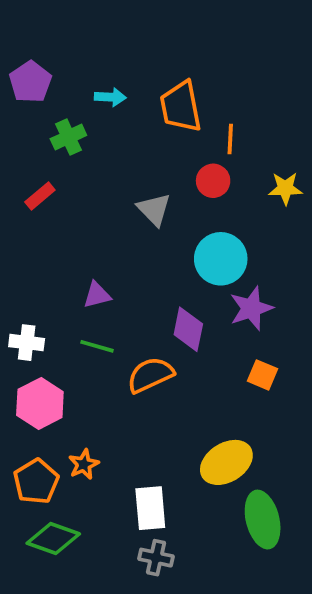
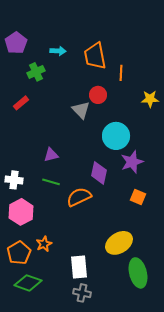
red circle: (213, 181) -> (98, 95), moved

